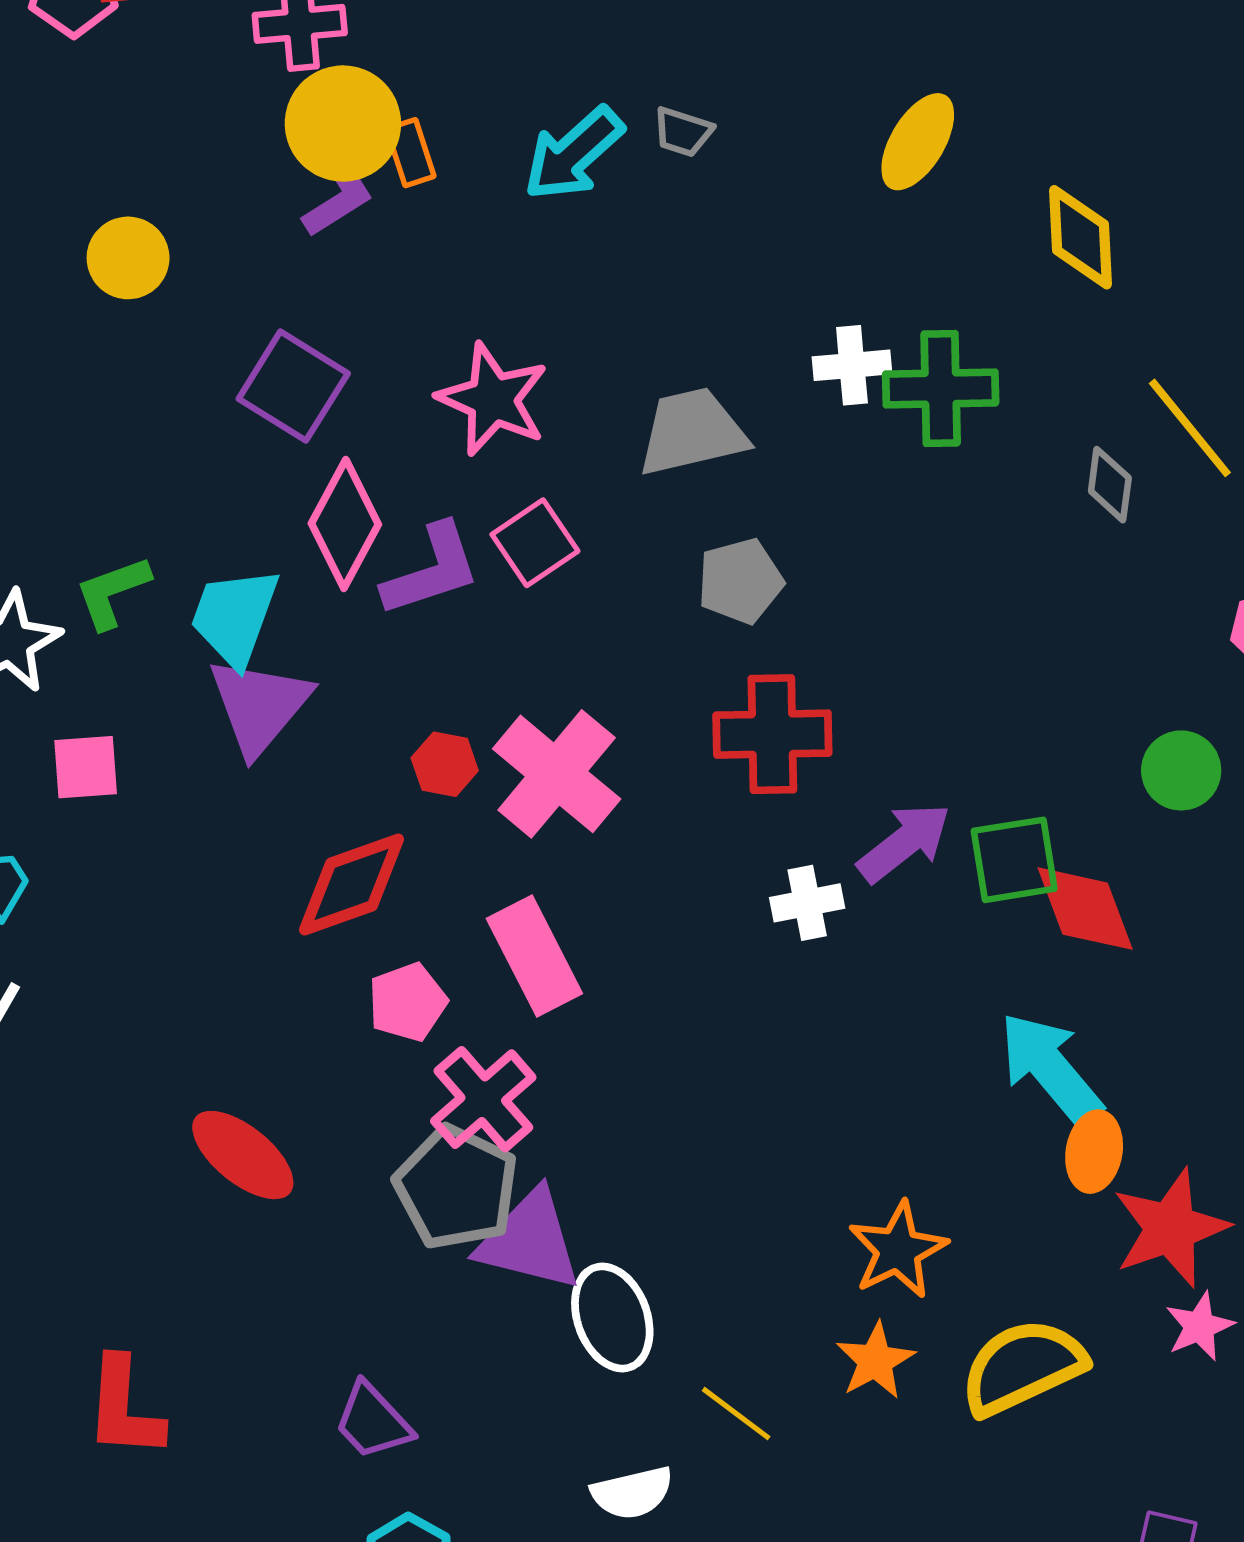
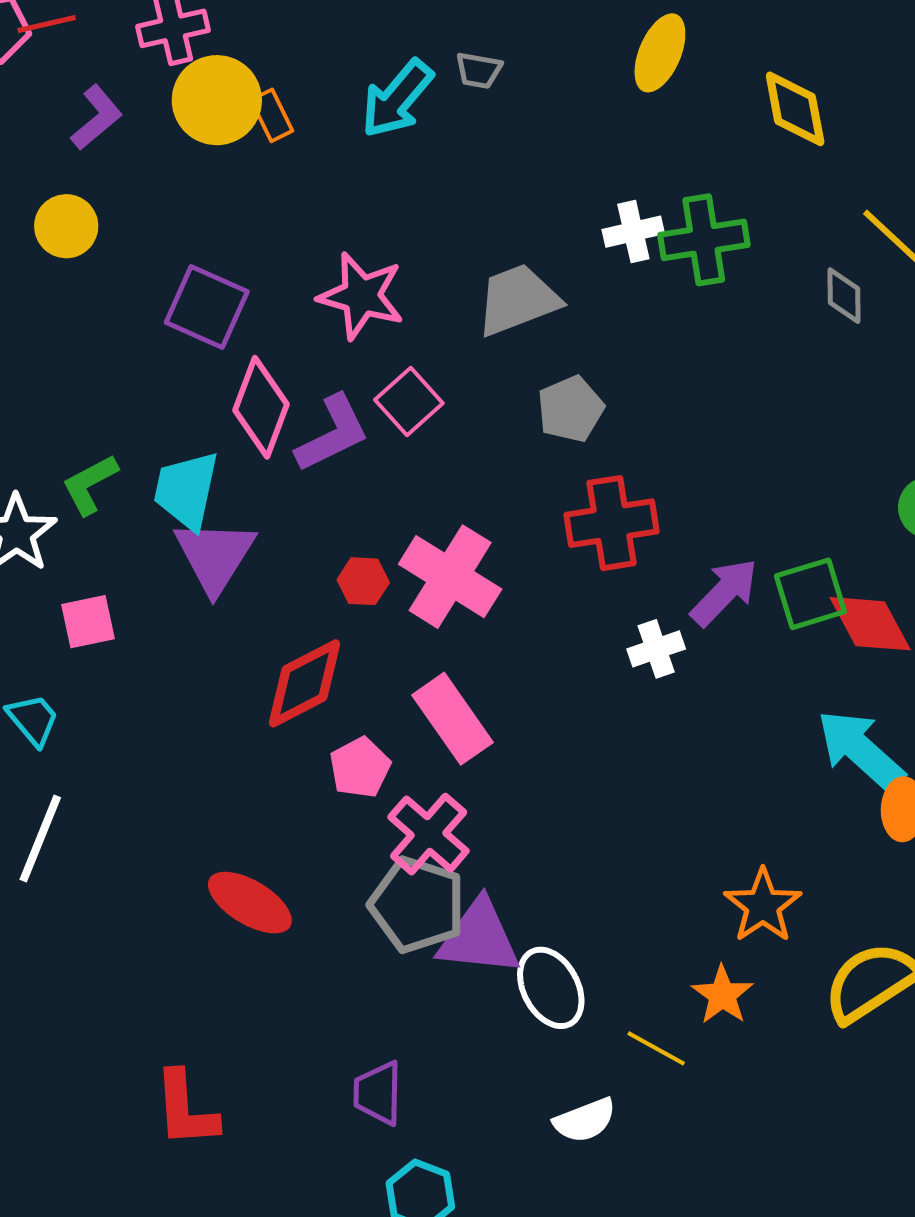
purple L-shape: (338, 197) -> (97, 117), moved
orange star: (875, 1361) -> (722, 995), moved
purple trapezoid: (373, 1421) -> (378, 1093), turned 52

